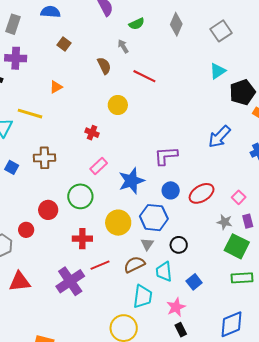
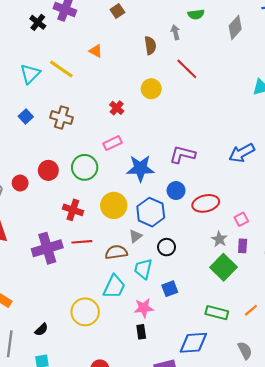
orange triangle: (56, 87) -> (96, 51), turned 40
green rectangle: (242, 278) -> (217, 313), moved

